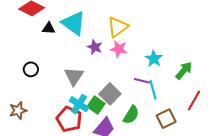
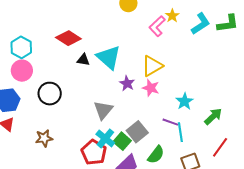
black circle: (31, 69) -> (50, 94), moved, size x1.5

